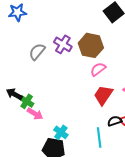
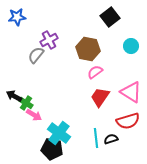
purple cross: (63, 44) -> (49, 40), moved, turned 30
black semicircle: (115, 121) -> (111, 139), moved
cyan cross: (61, 132) -> (59, 133), size x1.6

